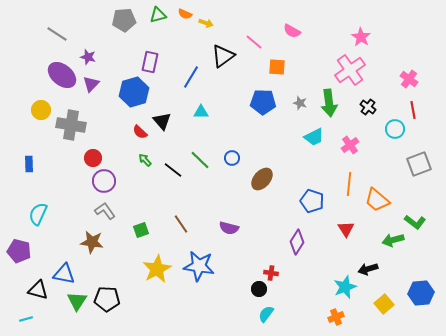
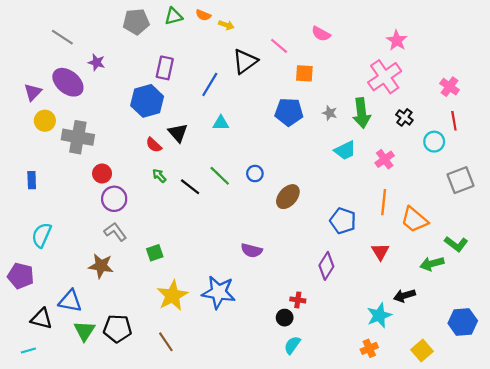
purple triangle: (91, 84) -> (33, 92), moved
brown line: (181, 224) -> (166, 342), moved
yellow square: (384, 304) -> (422, 351), moved

